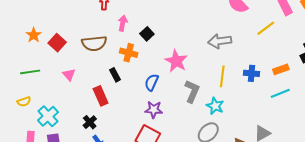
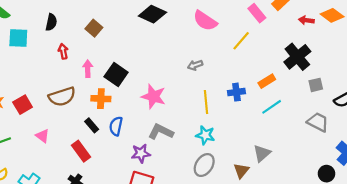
black square: (147, 34) -> (116, 74), size x1.5
gray arrow: (220, 41) -> (195, 65), size x0.6
red square: (57, 43) -> (23, 105), turned 30
blue semicircle: (152, 82) -> (116, 126), moved
gray L-shape: (192, 91) -> (161, 132), moved, turned -75

